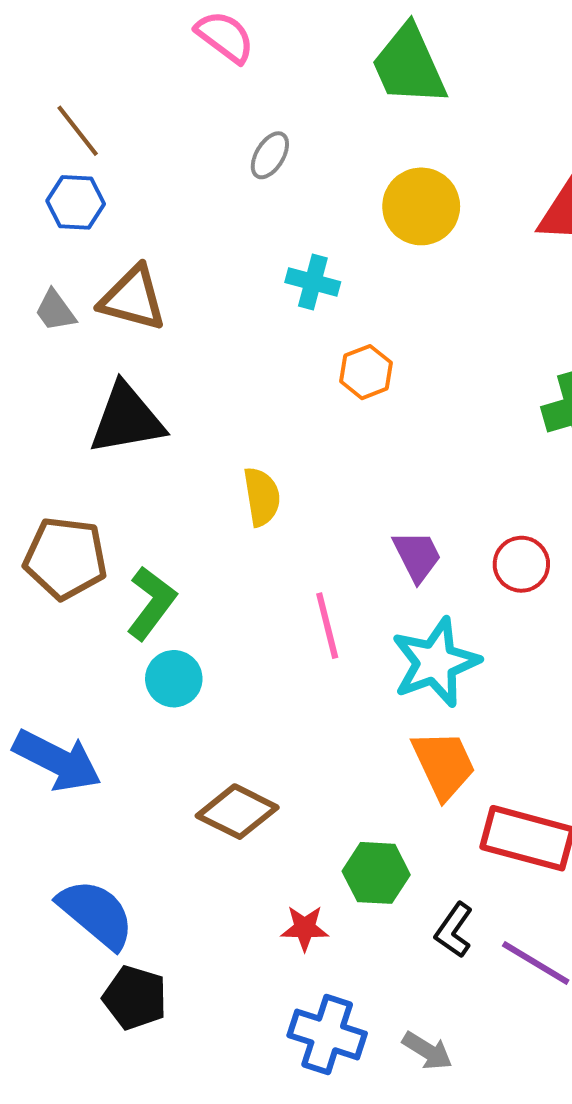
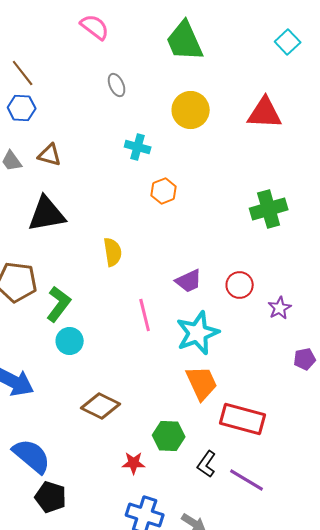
gray ellipse: (270, 155) -> (117, 85), turned -55
brown triangle: (133, 298) -> (50, 155), size x0.7
purple trapezoid: (417, 556) -> (189, 281), turned 92

